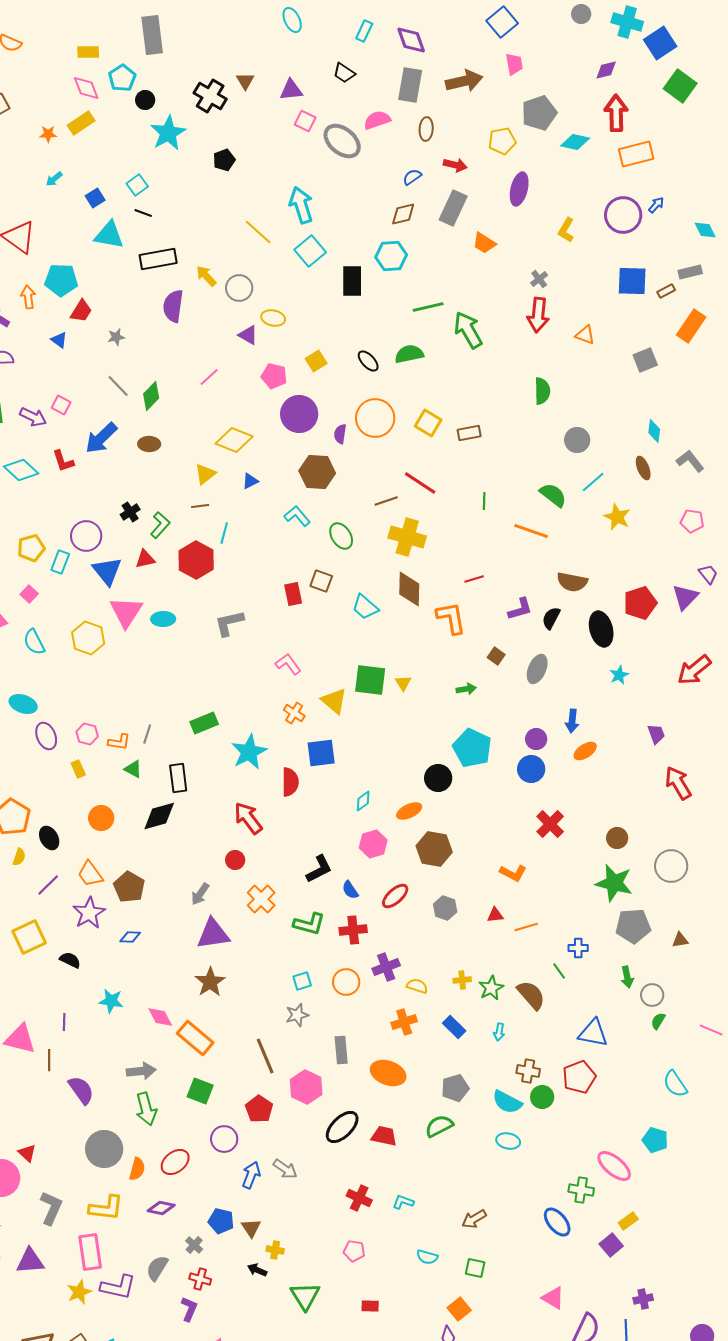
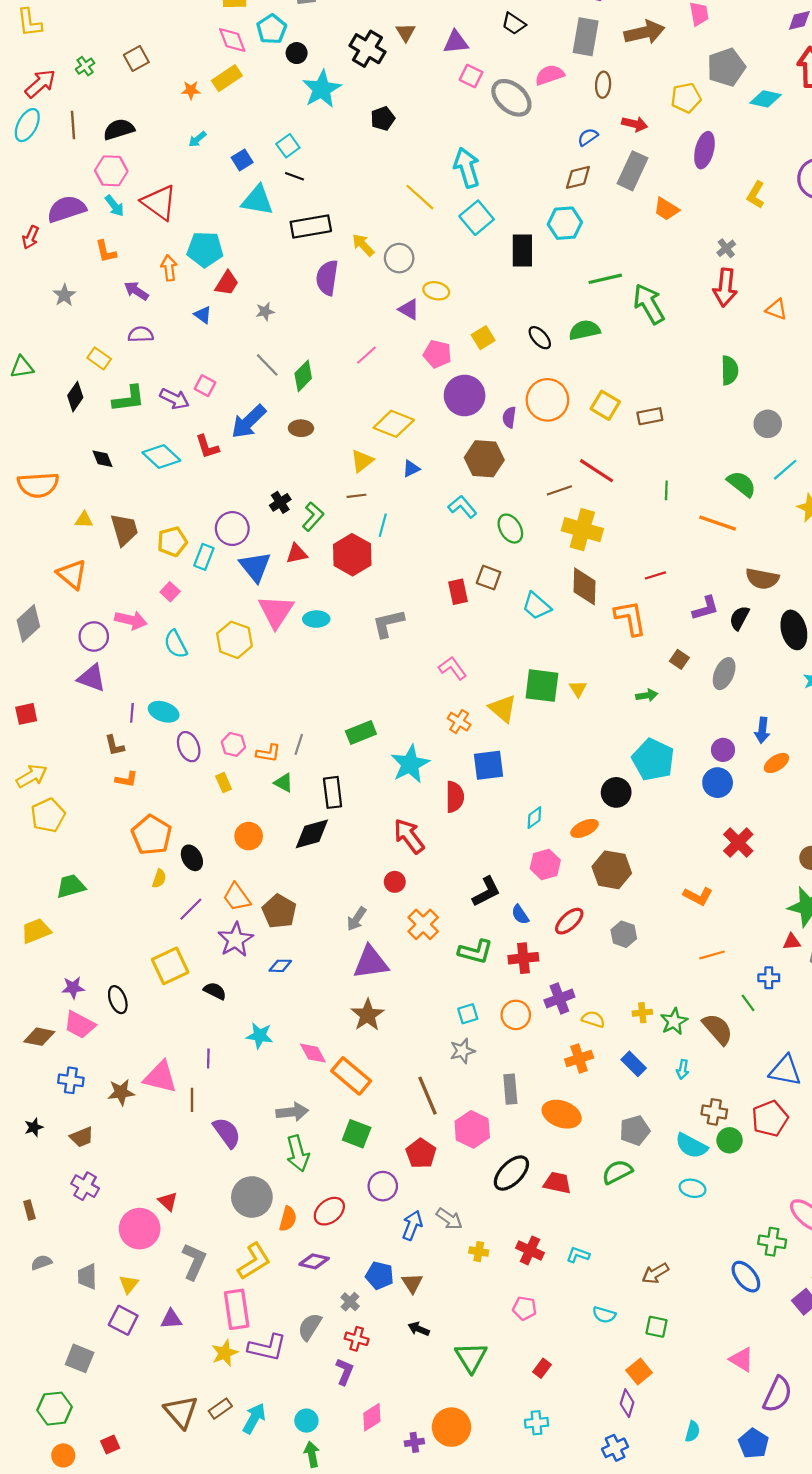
red triangle: (495, 915) -> (792, 942), moved
yellow L-shape: (106, 1208) -> (254, 1261), turned -39
yellow cross: (275, 1250) -> (479, 1252), moved
purple triangle: (30, 1261) -> (171, 1319), size x0.7
red rectangle: (370, 1306) -> (542, 1368), turned -54

